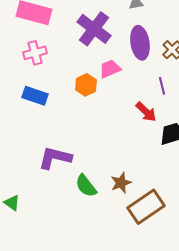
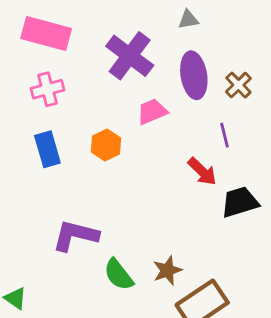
orange hexagon: (86, 85) -> (106, 145), moved
blue rectangle: (35, 96) -> (47, 149), turned 55

